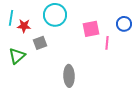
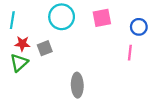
red star: (24, 26) -> (22, 44), moved
pink square: (91, 29) -> (102, 18), moved
pink line: (107, 43) -> (130, 53), moved

